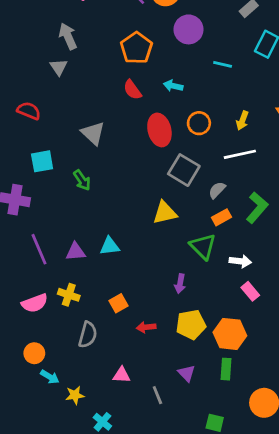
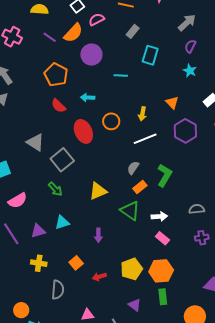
gray square: (184, 170) -> (62, 160), moved, turned 30
green arrow: (82, 180) -> (55, 189), moved
purple arrow: (180, 284) -> (98, 235), moved
pink rectangle: (250, 291) -> (162, 238), moved
pink semicircle: (35, 303) -> (18, 201), moved

